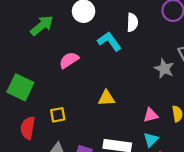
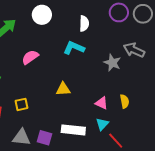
cyan L-shape: (109, 41) -> (74, 48), moved, turned -30
pink triangle: (151, 115) -> (102, 103), turned 40

